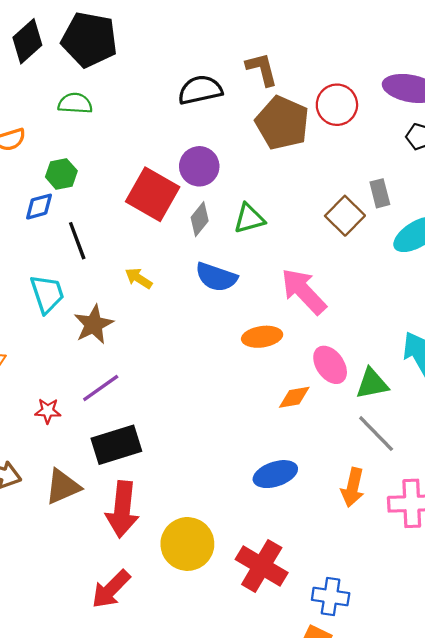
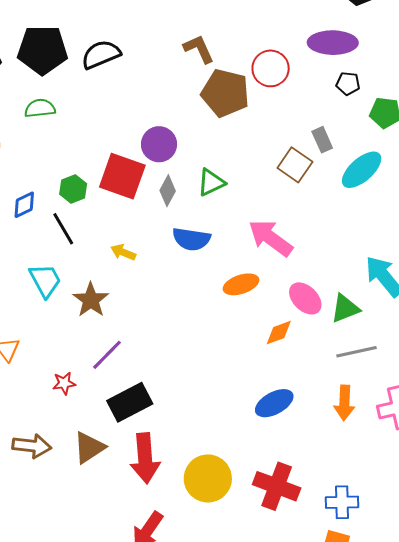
black semicircle: (200, 90) -> (101, 54), moved
green hexagon: (61, 174) -> (73, 189), moved
gray line: (376, 434) -> (357, 352), turned -48

